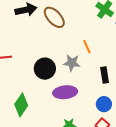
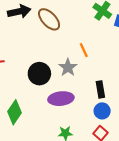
gray star: (72, 63) -> (68, 67), turned 30
black rectangle: (105, 75) -> (100, 89), moved

